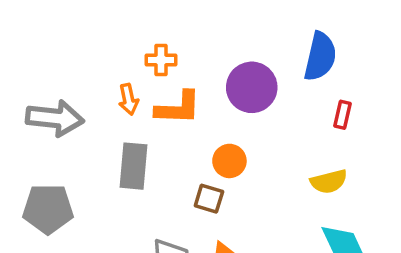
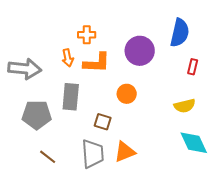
brown square: (209, 199) -> (103, 122), moved
gray pentagon: (48, 209) -> (37, 115), moved

